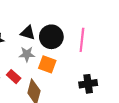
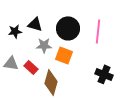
black triangle: (28, 33) -> (35, 24), moved
black cross: (88, 84) -> (104, 74), turned 30

